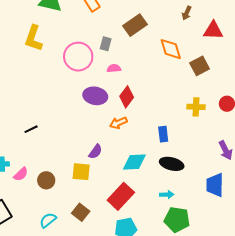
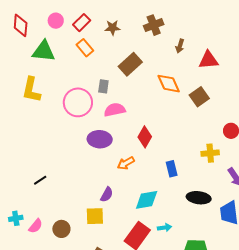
pink semicircle: (114, 68) -> (115, 110), size x1.5
red diamond: (127, 97) -> (145, 137), moved
yellow cross: (196, 107) -> (210, 153), moved
black ellipse: (172, 164) -> (199, 198), moved
cyan arrow: (167, 195) -> (165, 228), moved

